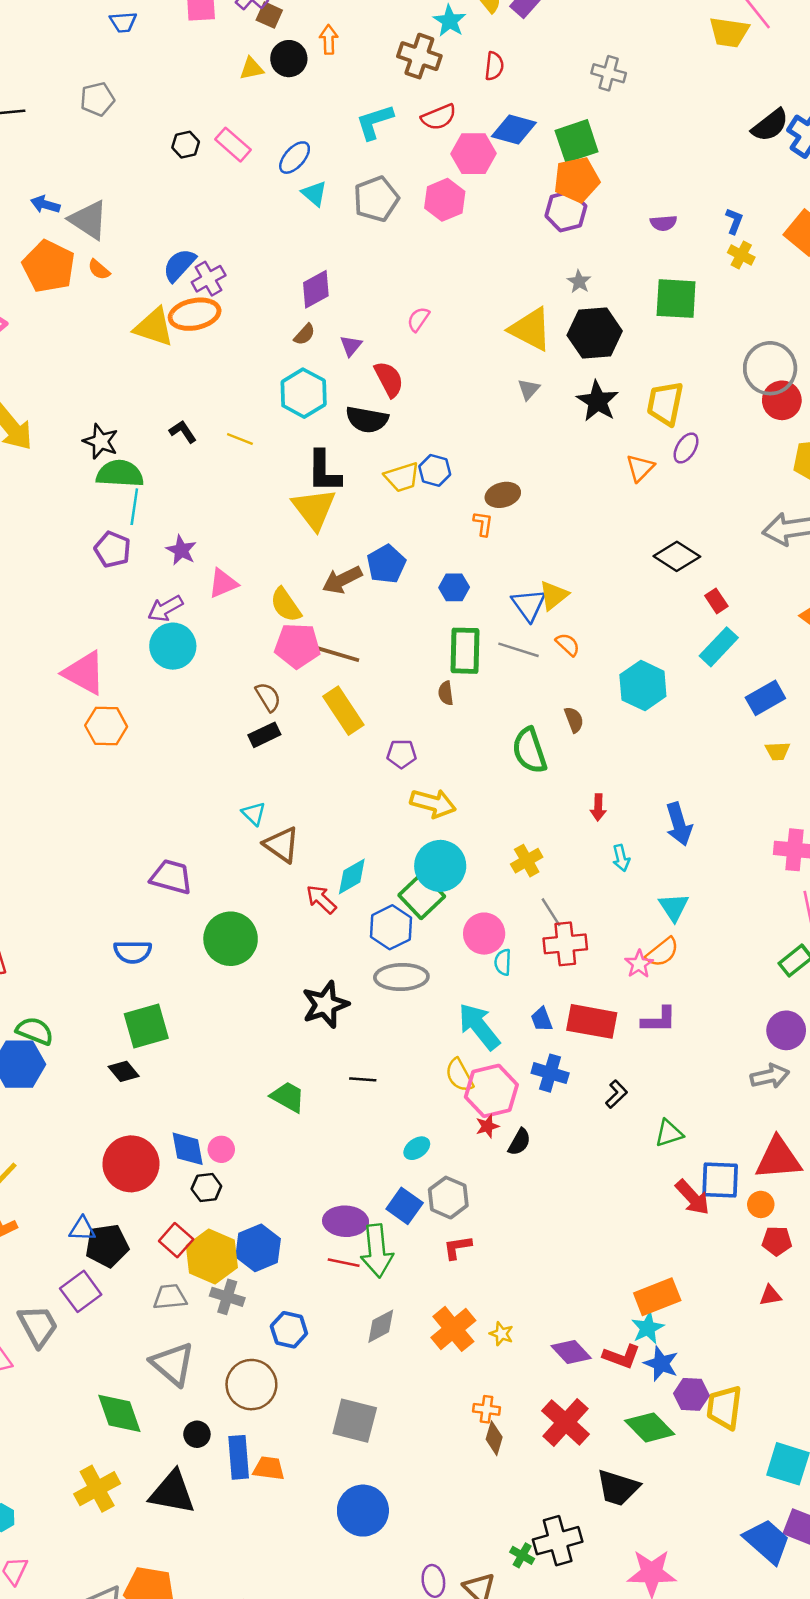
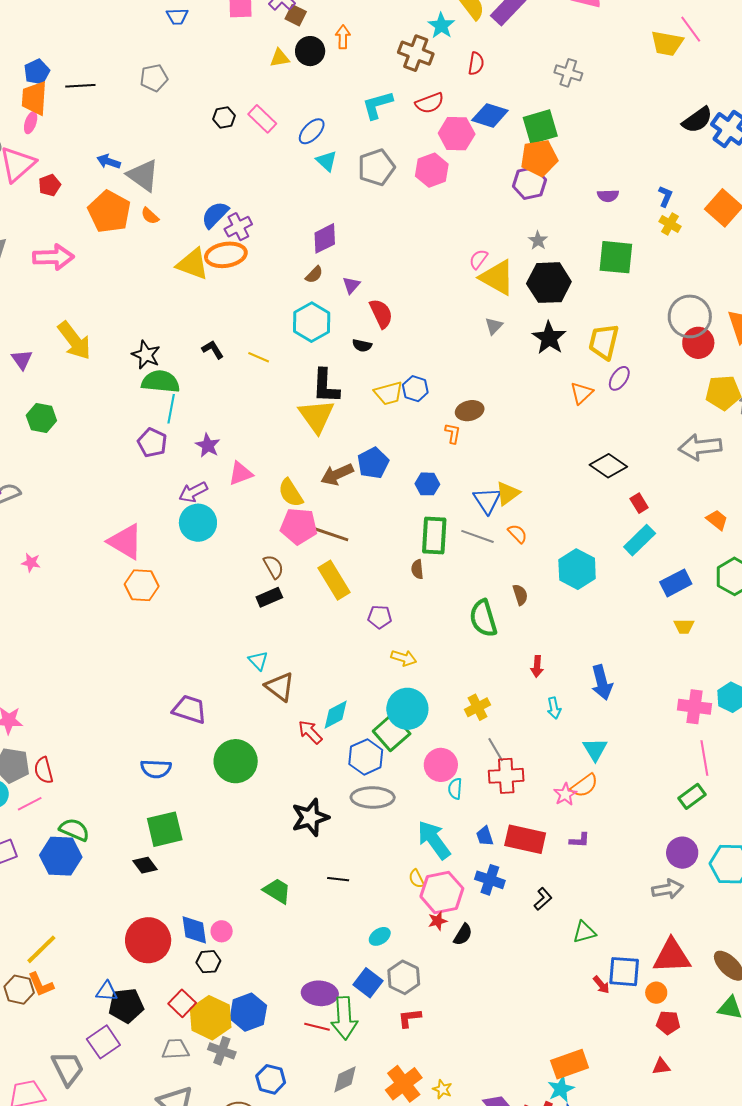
pink semicircle: (418, 319) -> (478, 259), moved
black semicircle: (367, 420) -> (362, 345), size x0.6
yellow arrow: (433, 803) -> (404, 658), size x0.7
purple L-shape: (659, 1020) -> (580, 840), size x0.7
yellow semicircle: (459, 1075) -> (416, 879), size x0.7
red arrow: (693, 1197) -> (601, 985), size x0.6

